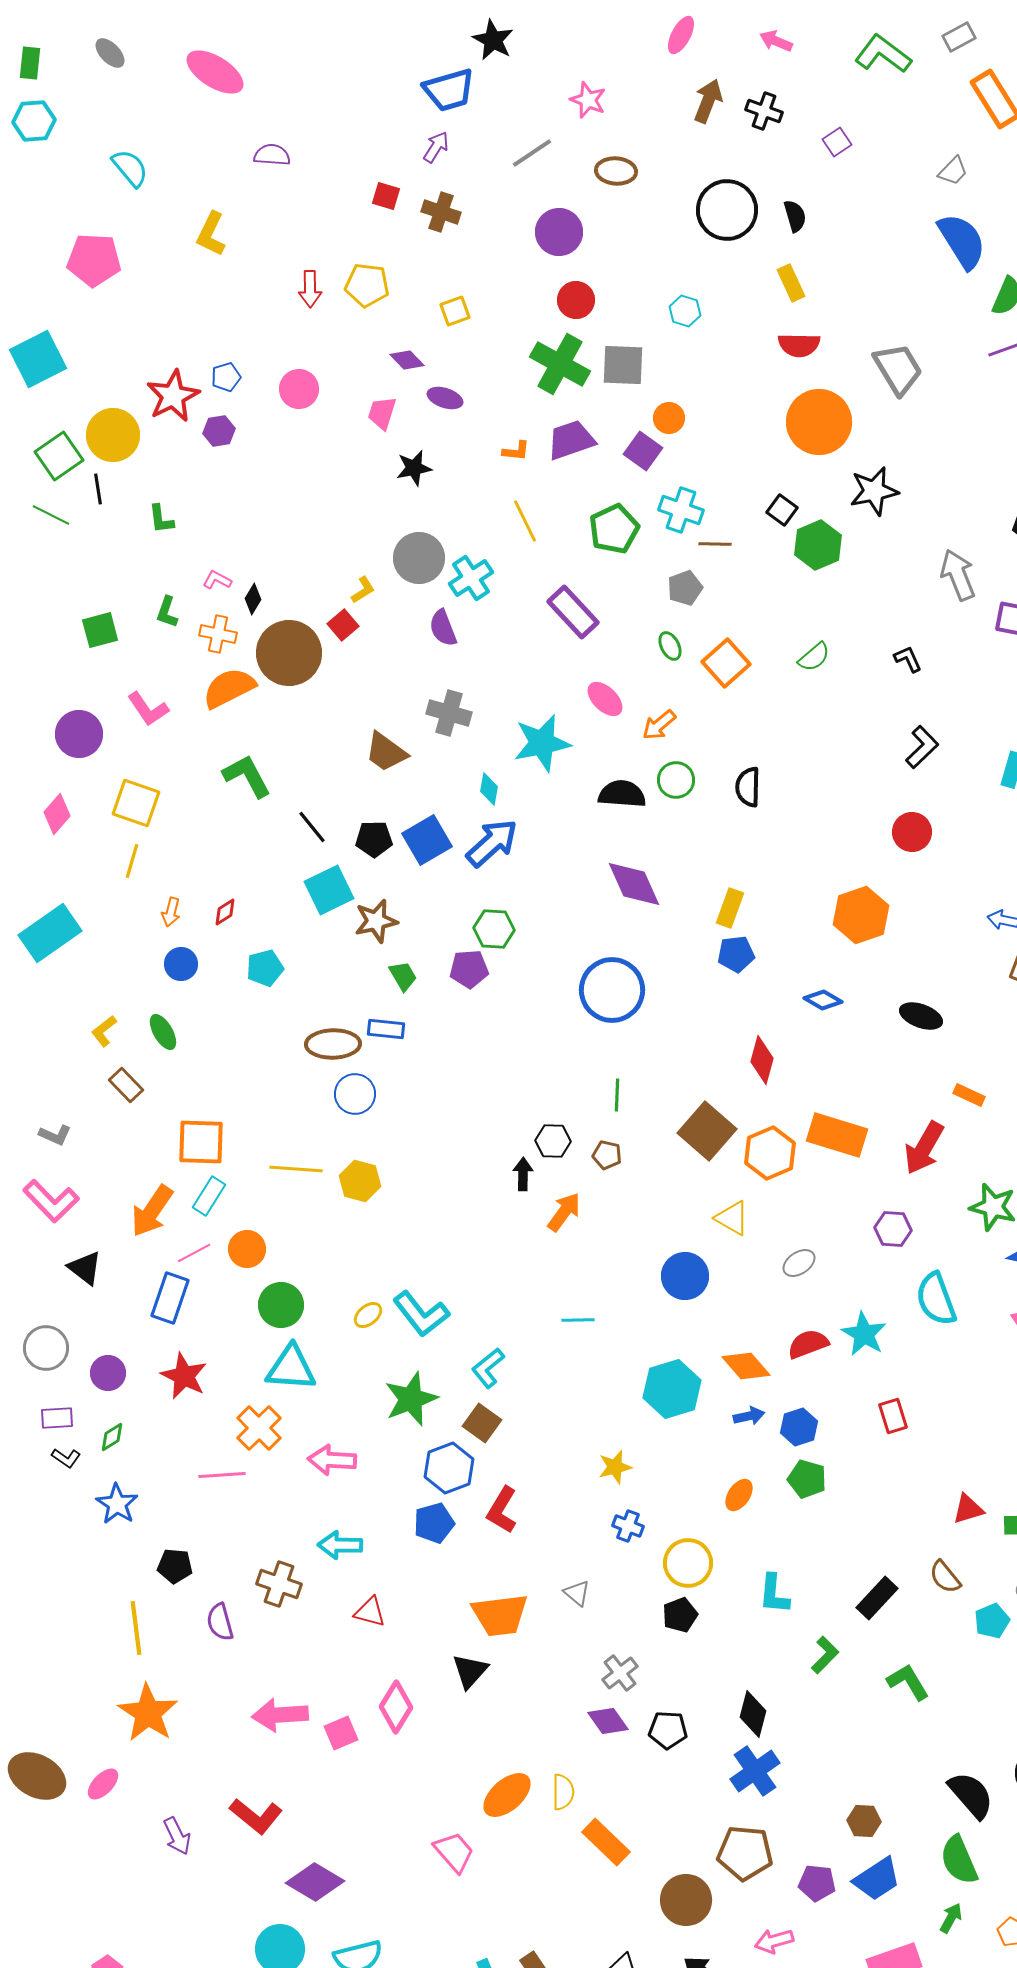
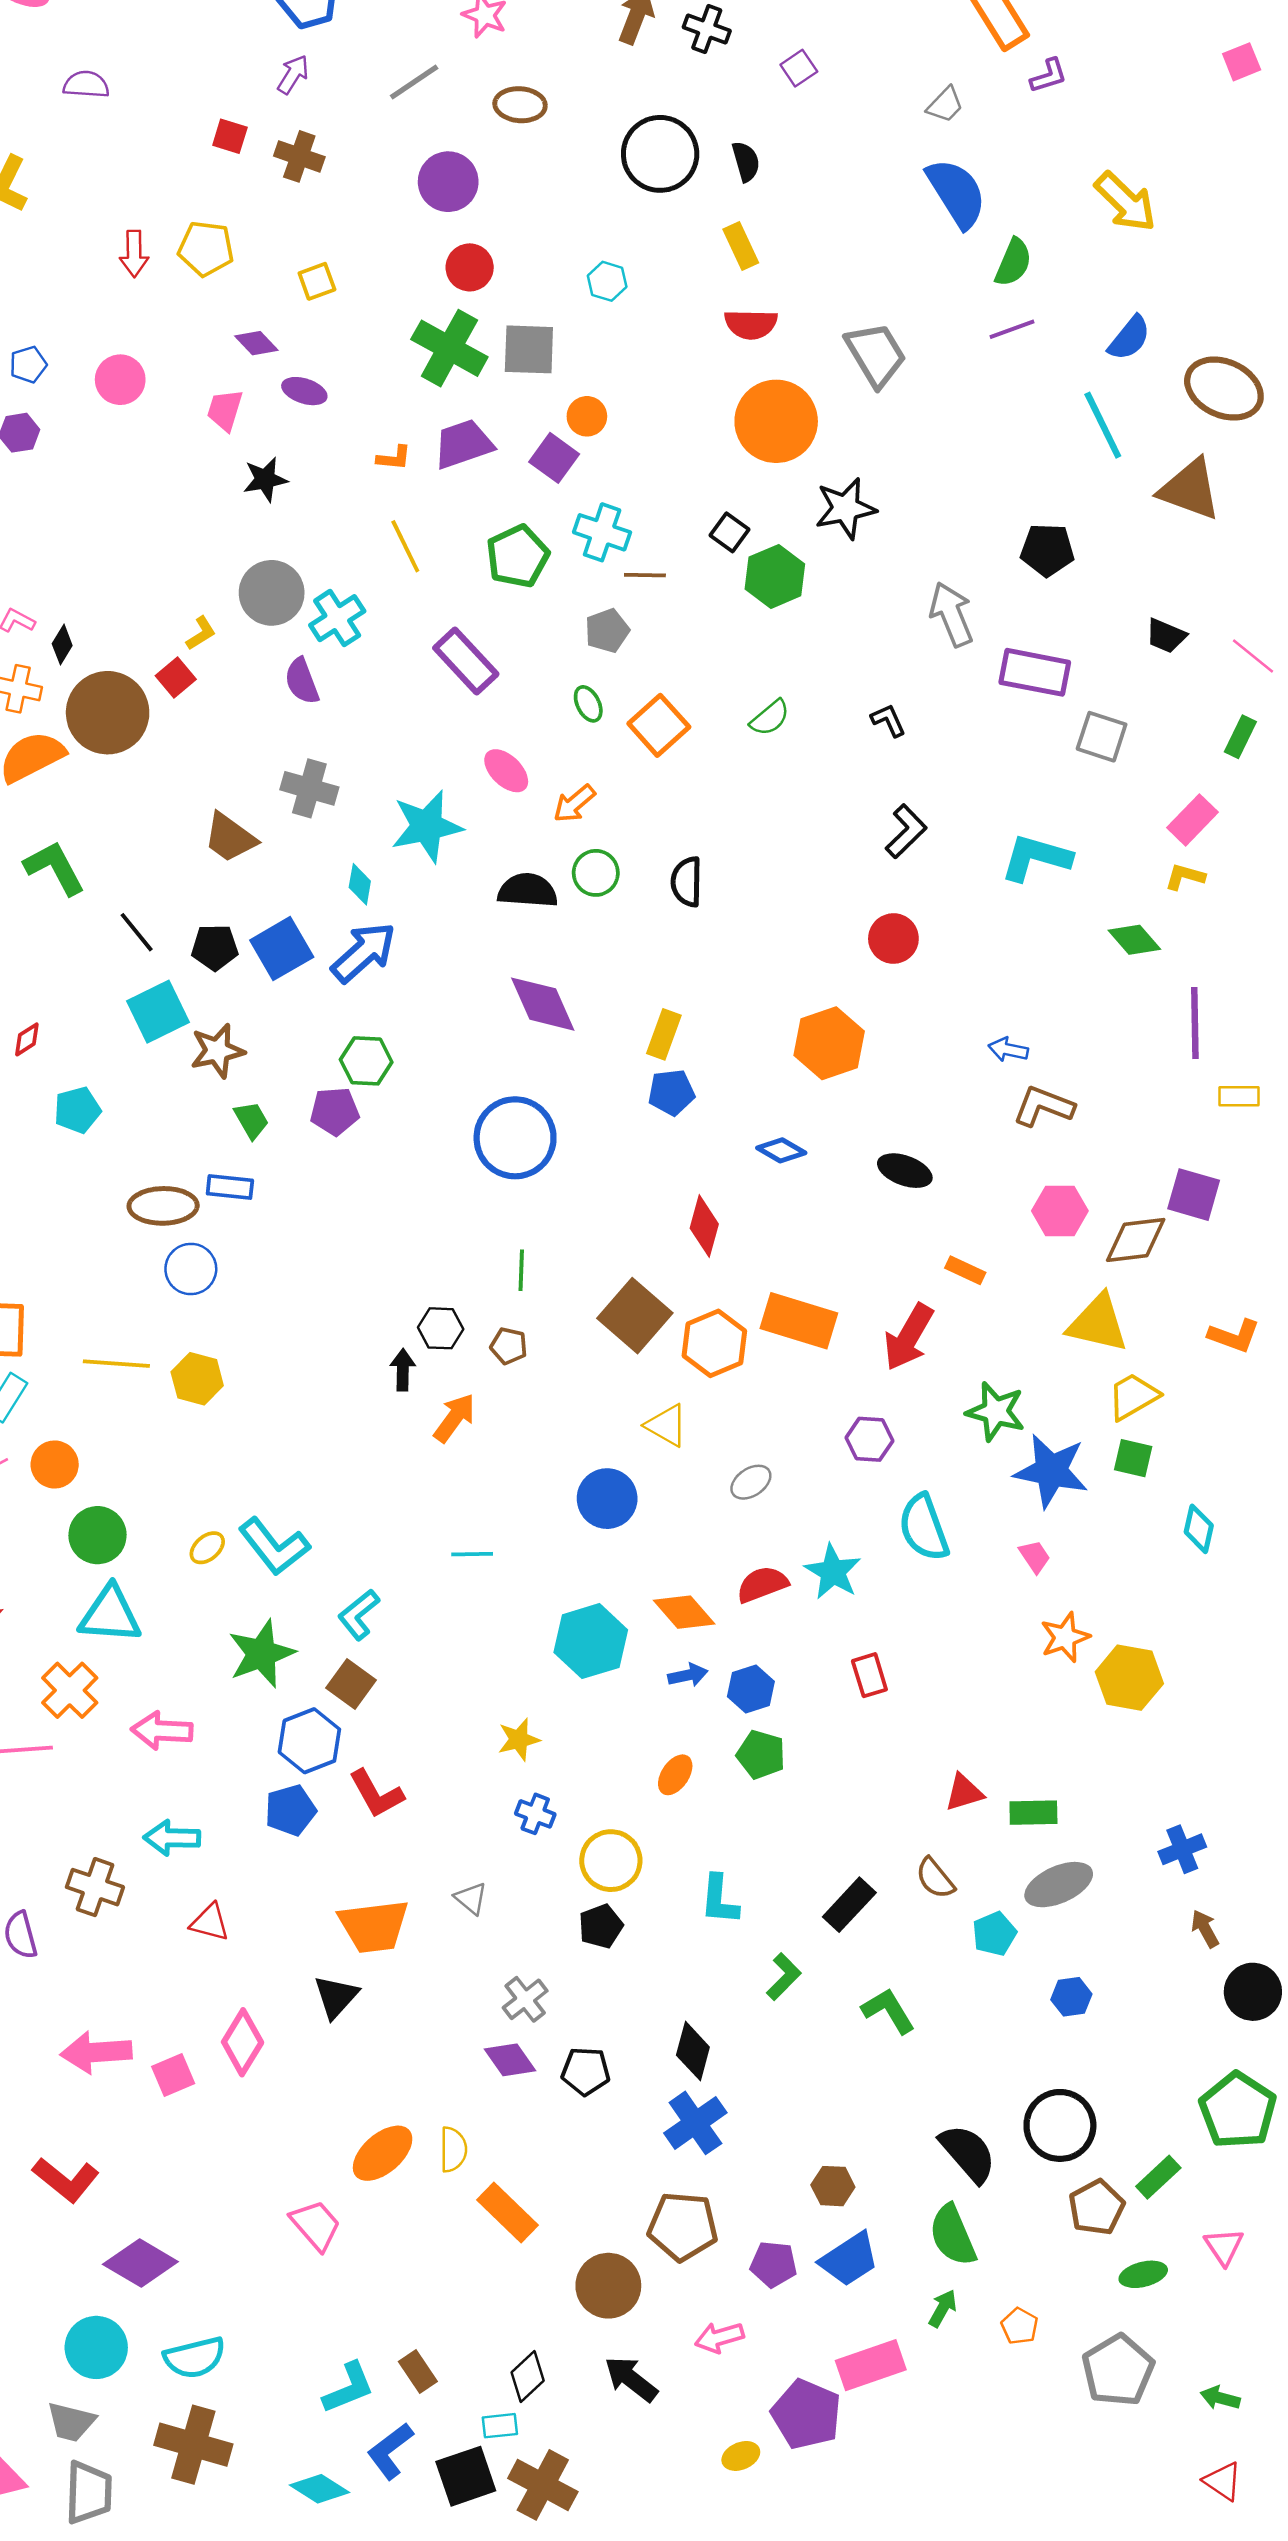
red L-shape: (502, 1510) -> (376, 1794), turned -60

